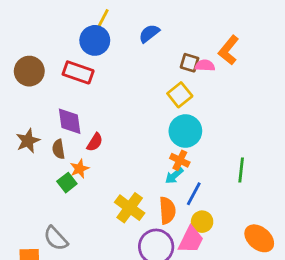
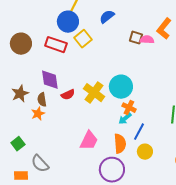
yellow square: (180, 95) -> (83, 39), moved
cyan circle: (185, 131) -> (121, 87), moved
red semicircle: (95, 142) -> (68, 95), turned 32
orange star: (79, 169) -> (38, 114), moved
green square: (67, 183) -> (18, 144), moved
yellow cross: (130, 208) -> (94, 93), moved
pink trapezoid: (191, 240) -> (89, 141), moved

